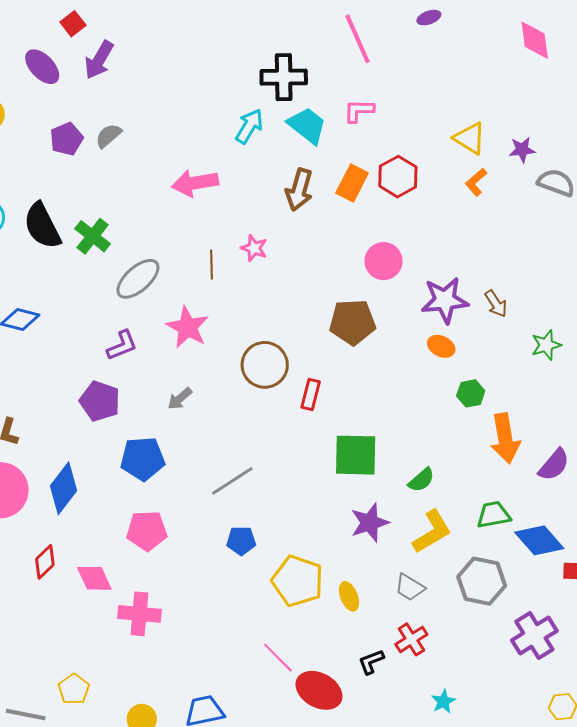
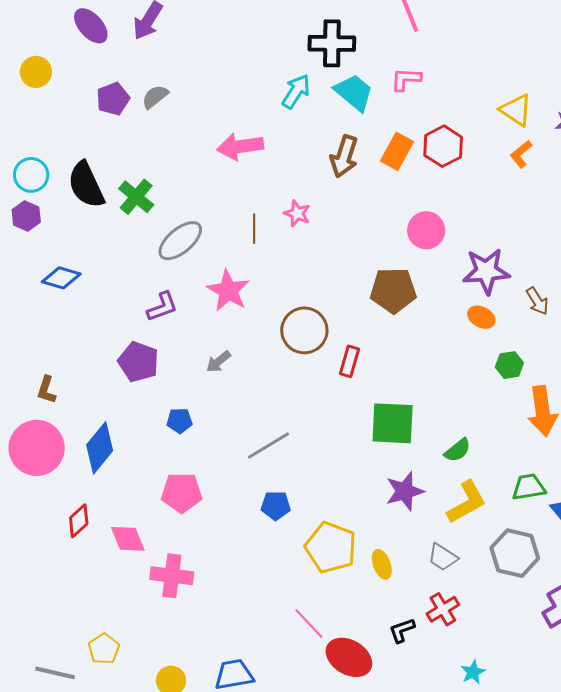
brown arrow: (496, 304) -> (537, 301), moved
blue pentagon: (143, 459) -> (180, 421), size x0.6

